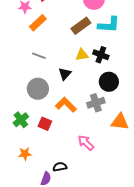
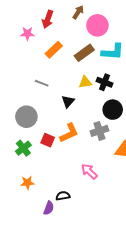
orange rectangle: (38, 23) -> (54, 50), moved
gray circle: (38, 89) -> (26, 117), moved
orange L-shape: (66, 105) -> (69, 133), turned 110
red square: (45, 124) -> (48, 140), moved

